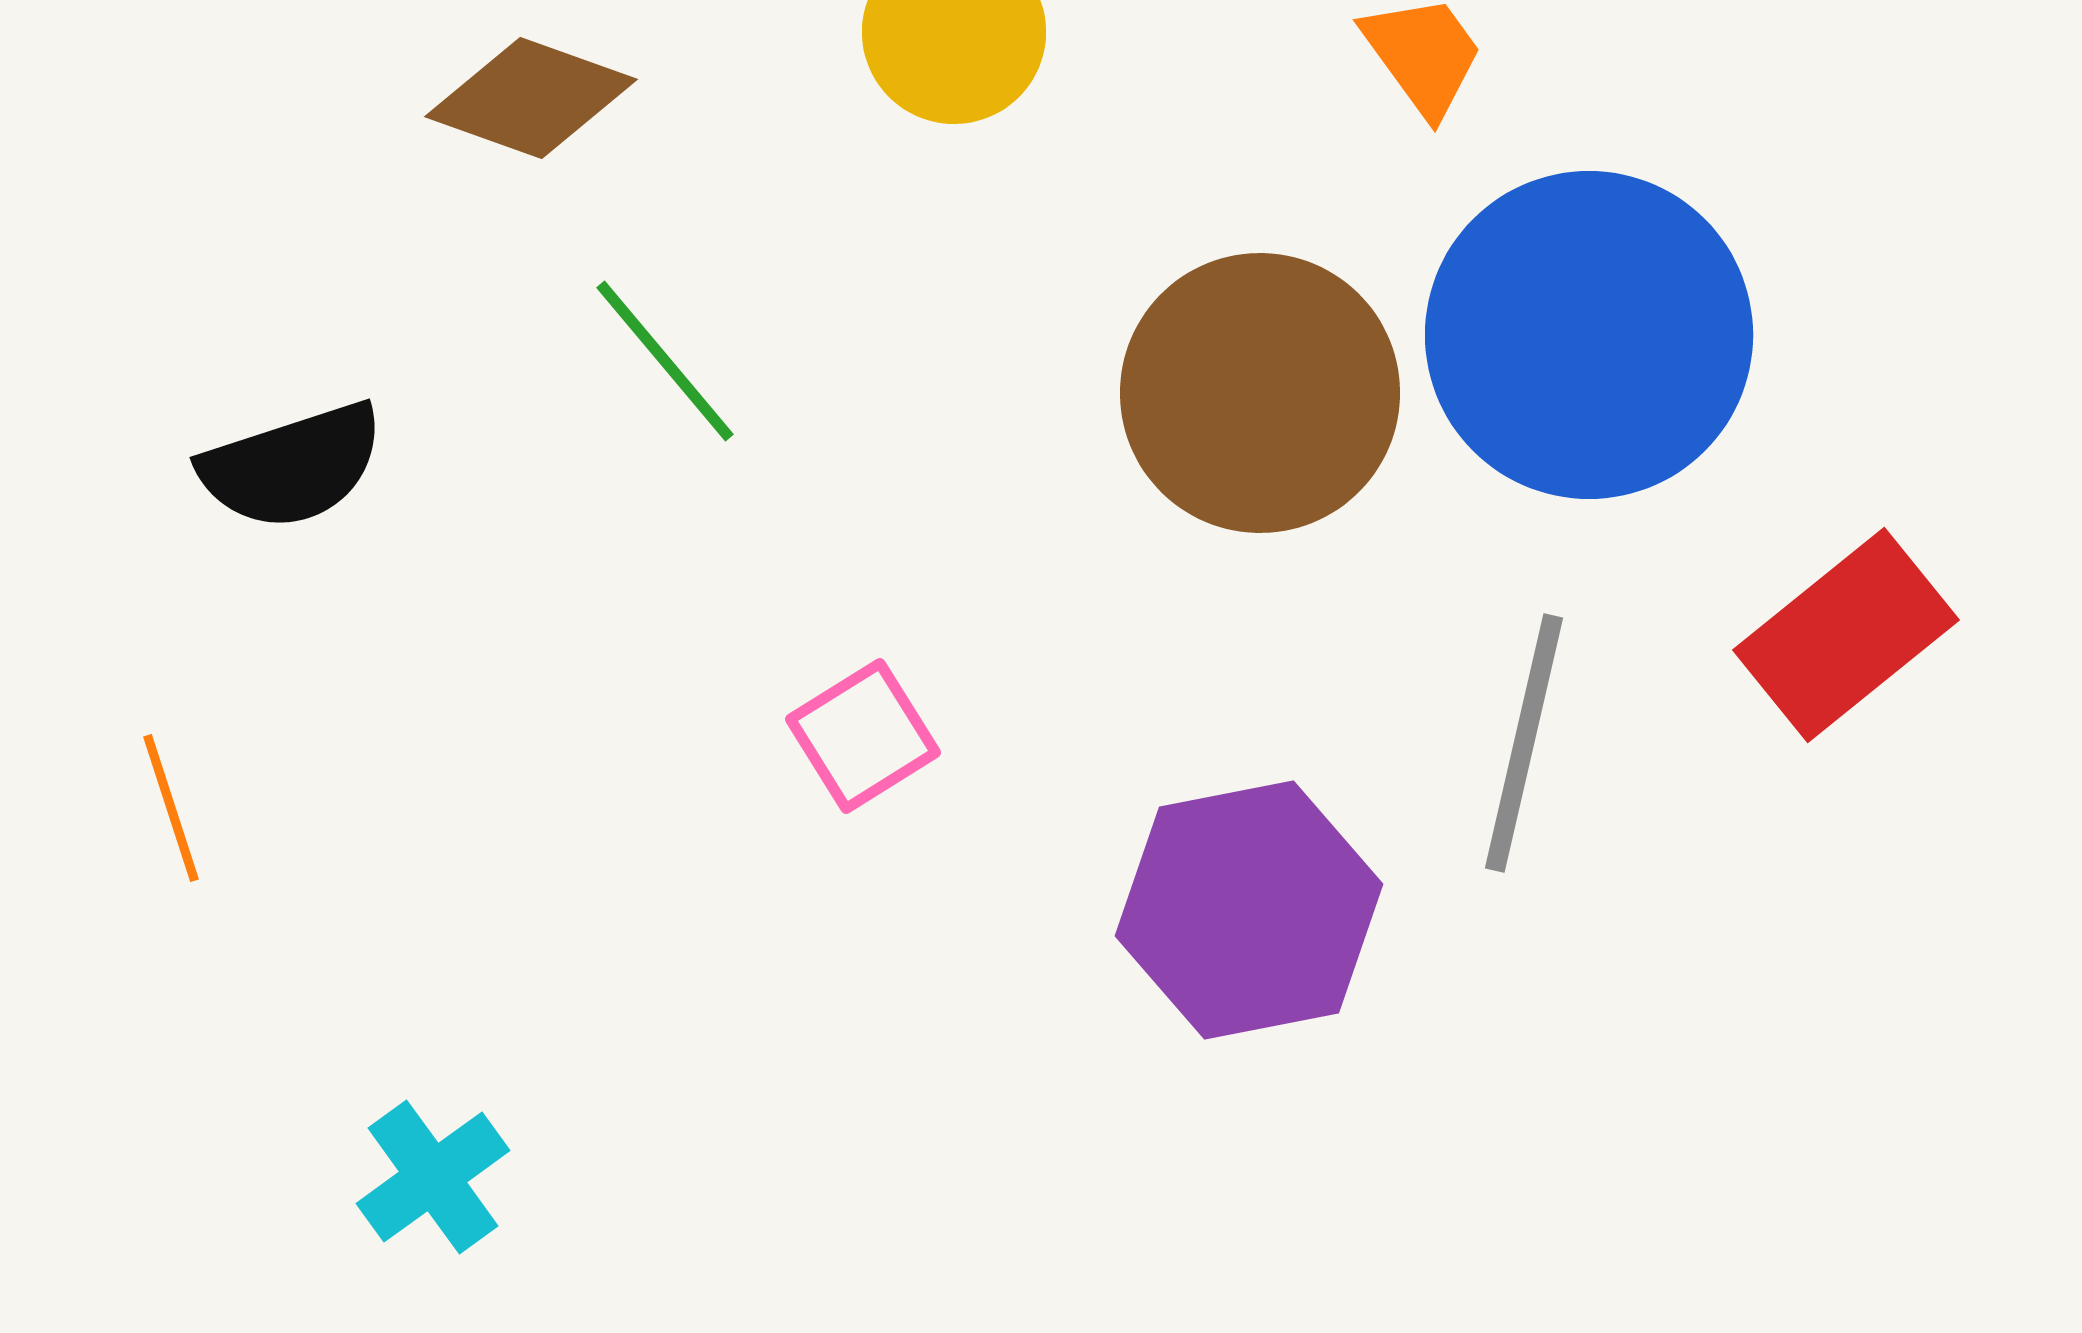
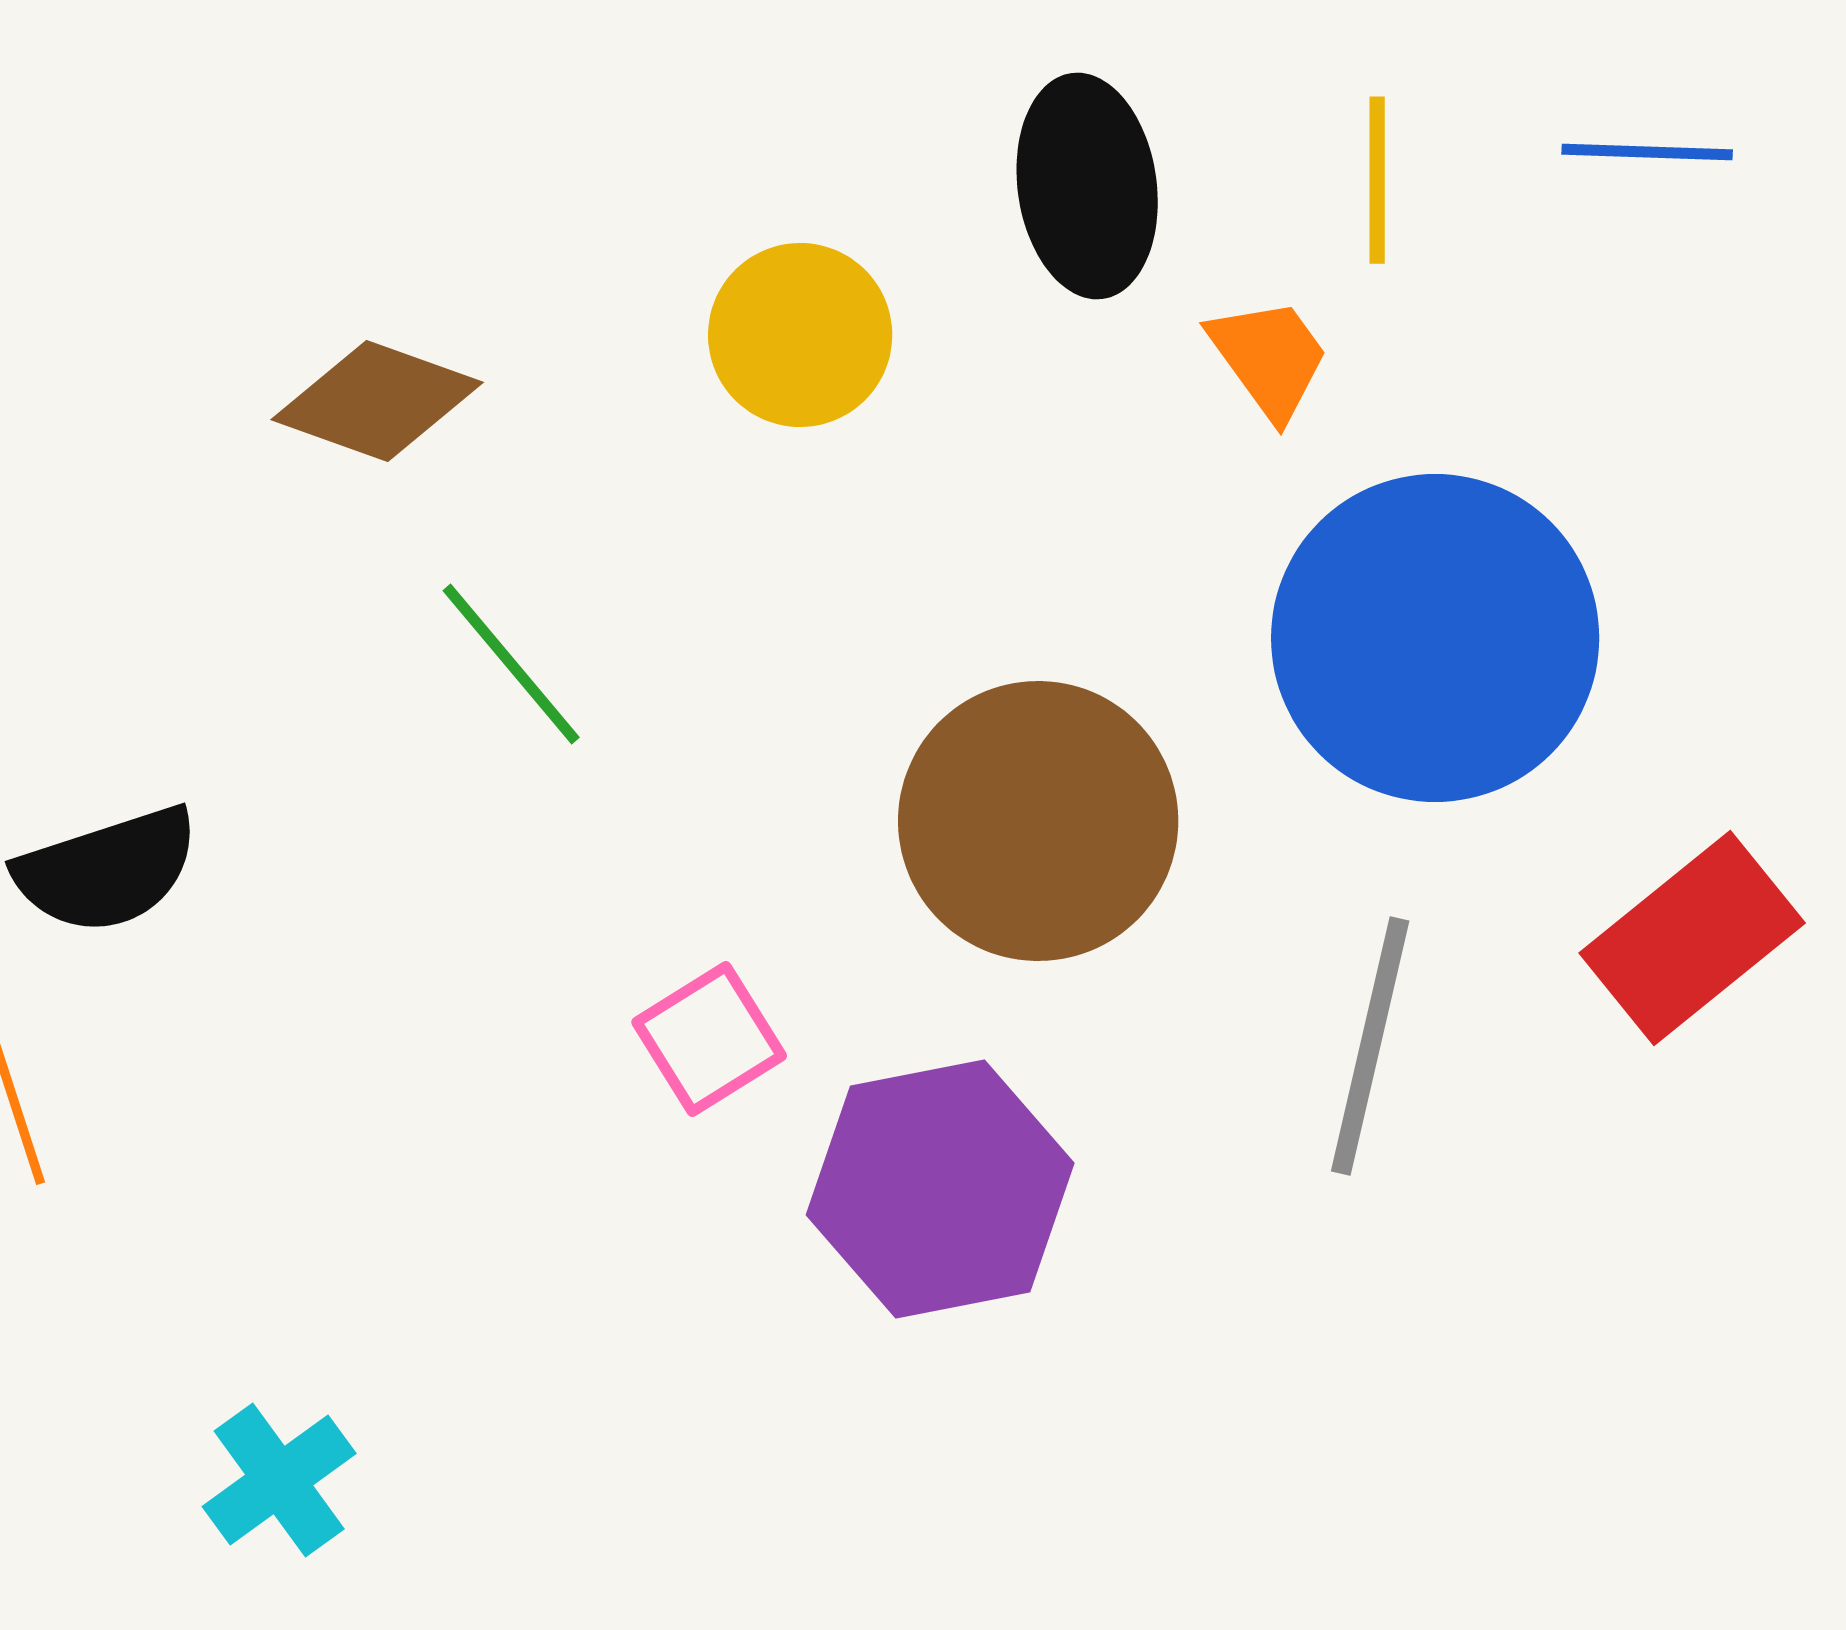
brown circle: (1260, 393) -> (1038, 821), moved
black semicircle: (292, 466) -> (107, 870), moved
purple hexagon: (1249, 910) -> (940, 1189), moved

